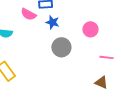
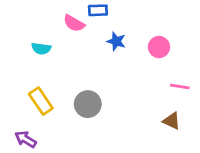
blue star: (53, 22) -> (116, 41), moved
gray circle: (61, 47) -> (88, 104), moved

